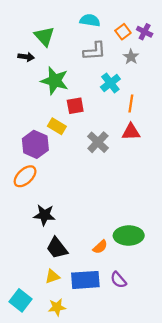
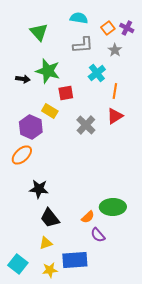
black arrow: (26, 57) -> (23, 79), moved
red triangle: (131, 132) -> (115, 116), turned -30
blue rectangle: (85, 280) -> (75, 260), moved
purple semicircle: (118, 280) -> (98, 235), moved

